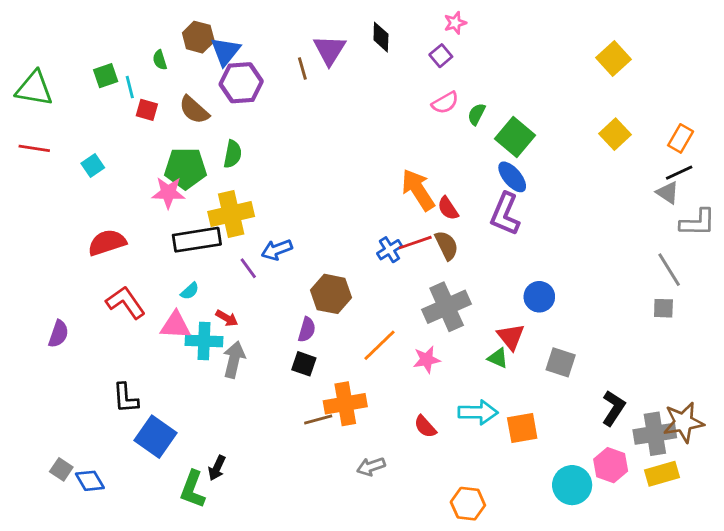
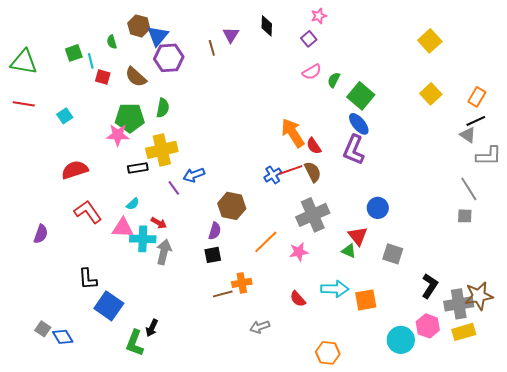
purple triangle: (330, 50) -> (231, 35), size x0.7
black rectangle: (197, 240) -> (138, 168), size x0.6
black square: (304, 364) -> (213, 255), turned -30
orange cross: (345, 404) -> (242, 283), size x0.7

